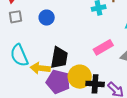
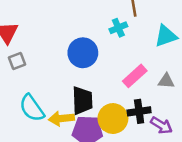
blue circle: (47, 18) -> (83, 53), moved, size x1.5
black cross: (95, 84) -> (139, 111), moved

